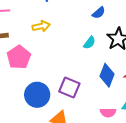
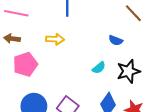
blue semicircle: (99, 13) -> (116, 40), turned 48

